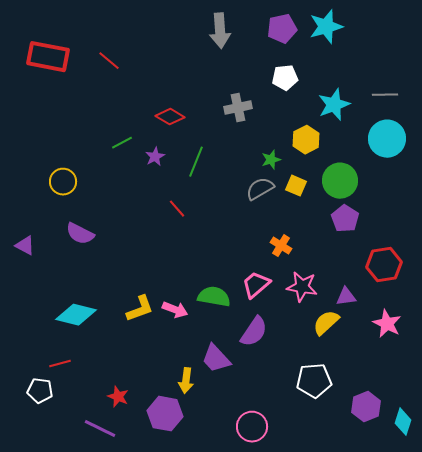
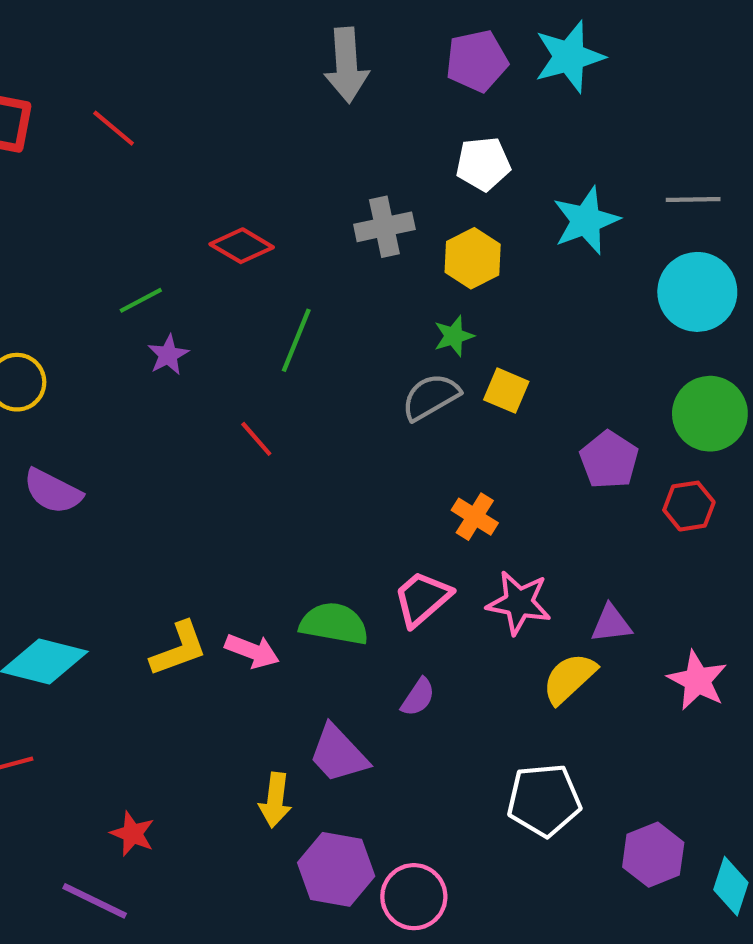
yellow hexagon: (306, 140) -> (473, 258), moved
purple star: (155, 157) -> (168, 355), moved
green circle: (340, 181) -> (710, 414), moved
red hexagon: (384, 265) -> (689, 506), moved, size x0.7
purple semicircle: (254, 332) -> (418, 697), size x0.6
purple hexagon: (165, 414) -> (336, 869), moved

